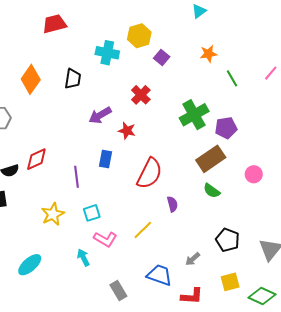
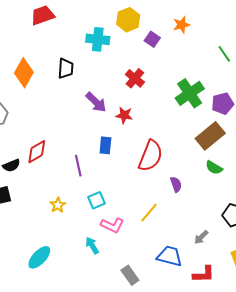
orange star: (209, 54) -> (182, 25), moved
purple arrow: (100, 115) -> (96, 102), turned -100
yellow star: (53, 214) -> (58, 205), size x0.7

